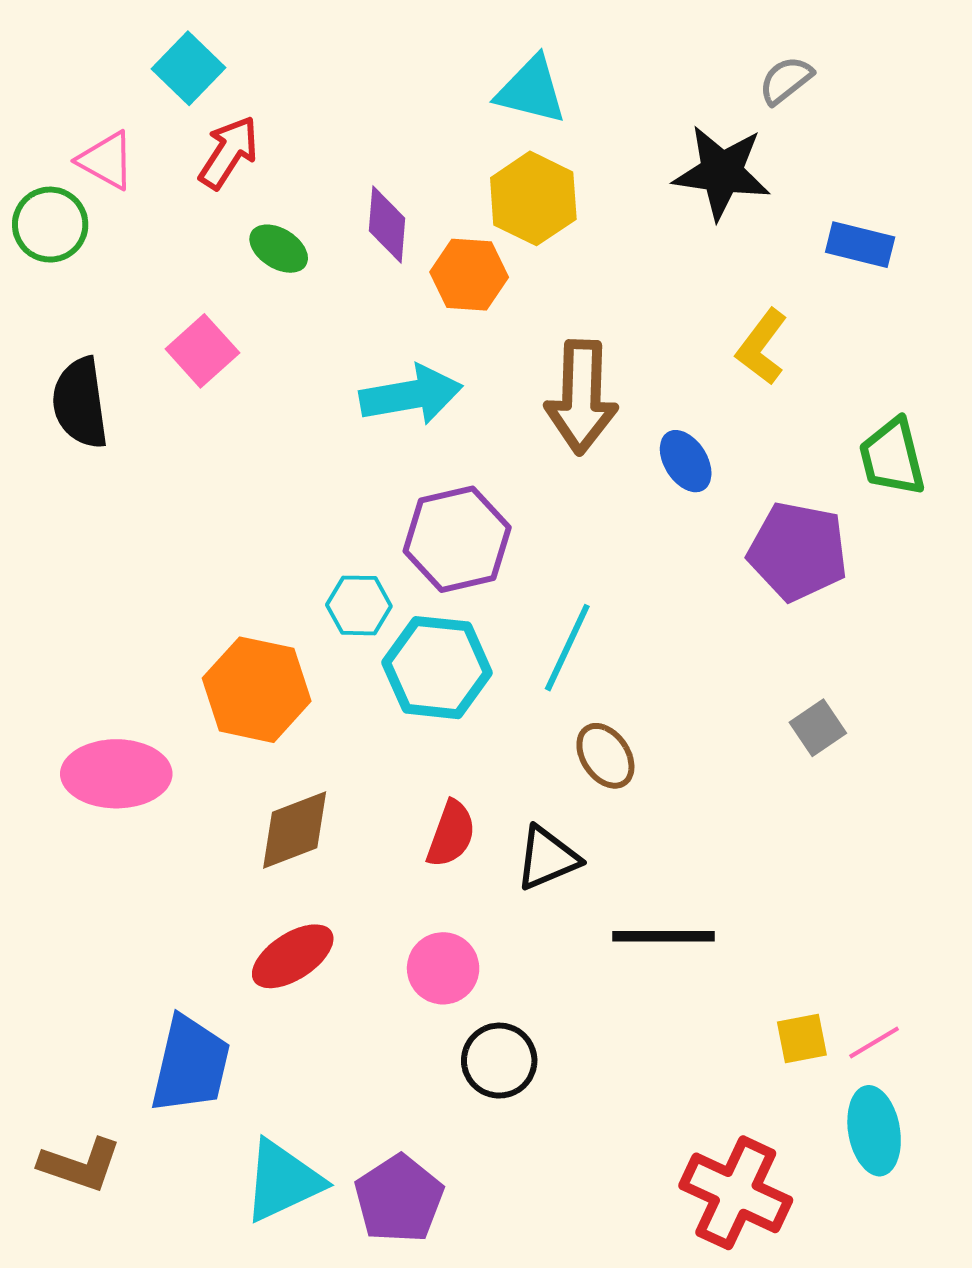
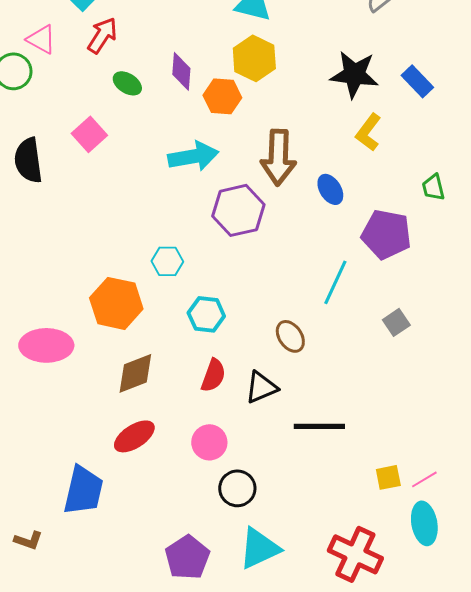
black star: (722, 172) -> (354, 74), moved
blue rectangle: (860, 245) -> (417, 81), turned 32
green trapezoid: (892, 457) -> (433, 187), size x0.7
purple hexagon: (457, 539) -> (238, 210), moved
cyan line: (567, 648) -> (335, 282), moved
cyan hexagon: (437, 668) -> (206, 314), moved, size x0.7
brown L-shape: (80, 1165) -> (28, 540), size x0.7
cyan triangle: (283, 1181) -> (259, 548), moved

